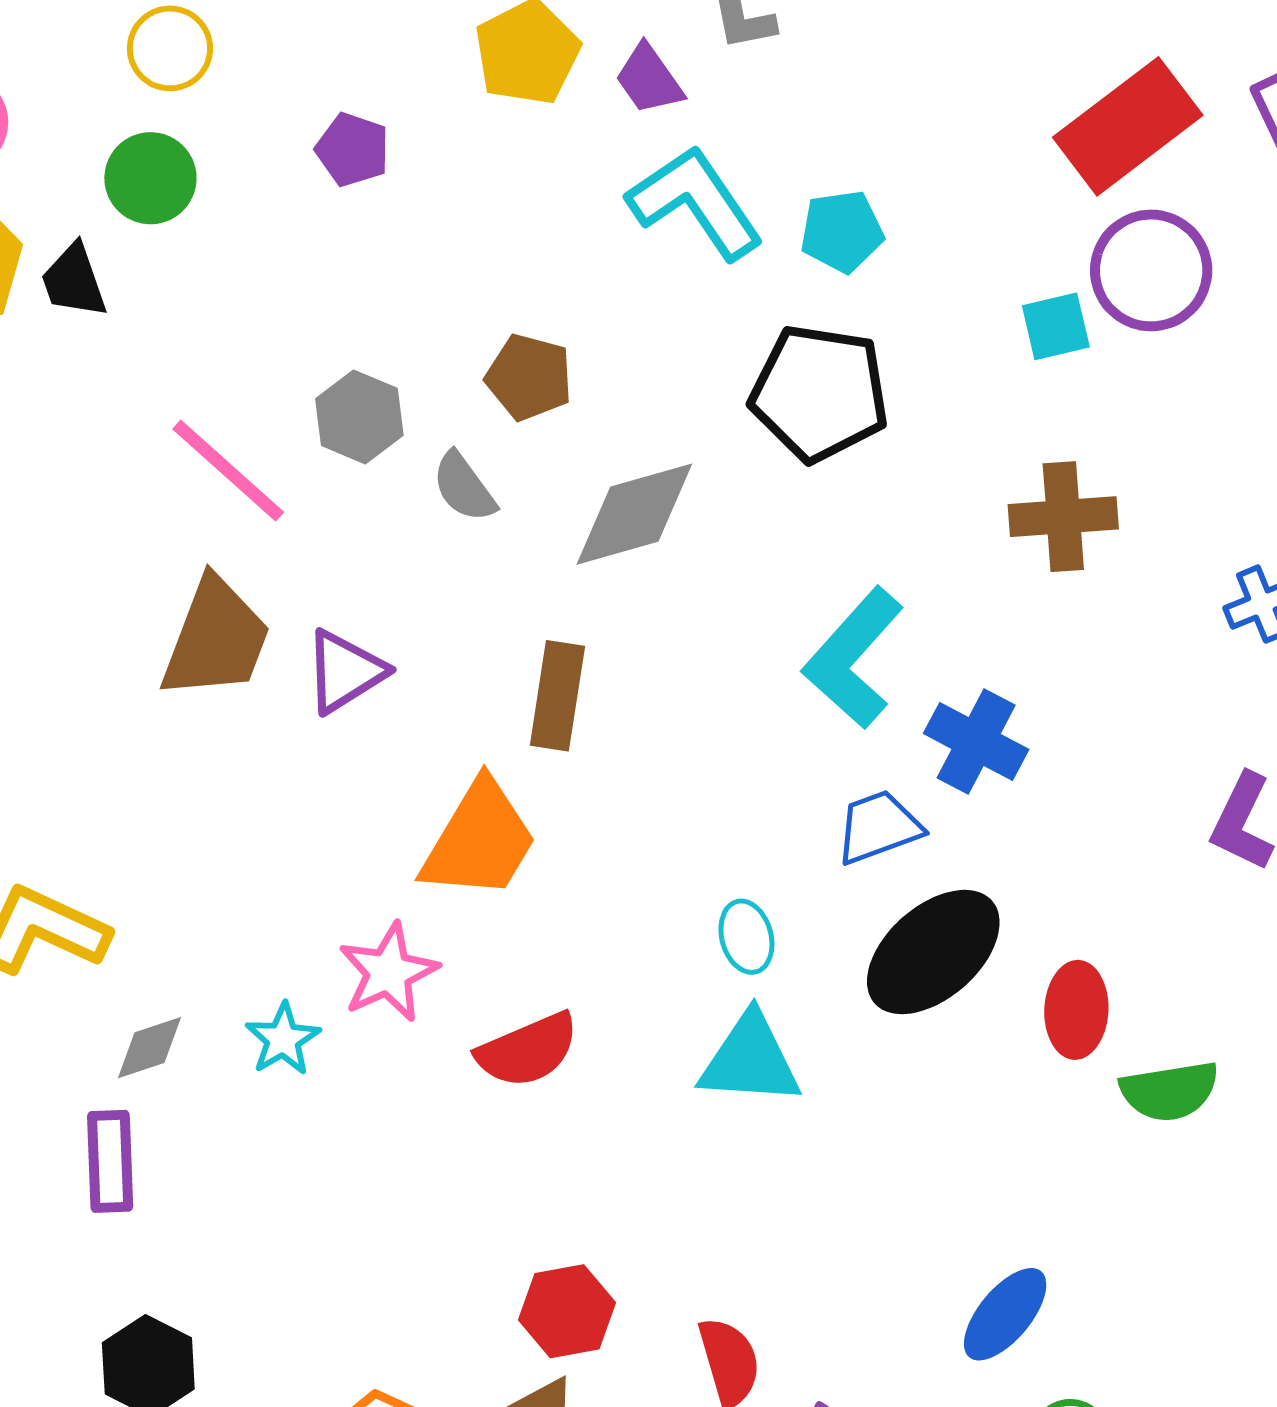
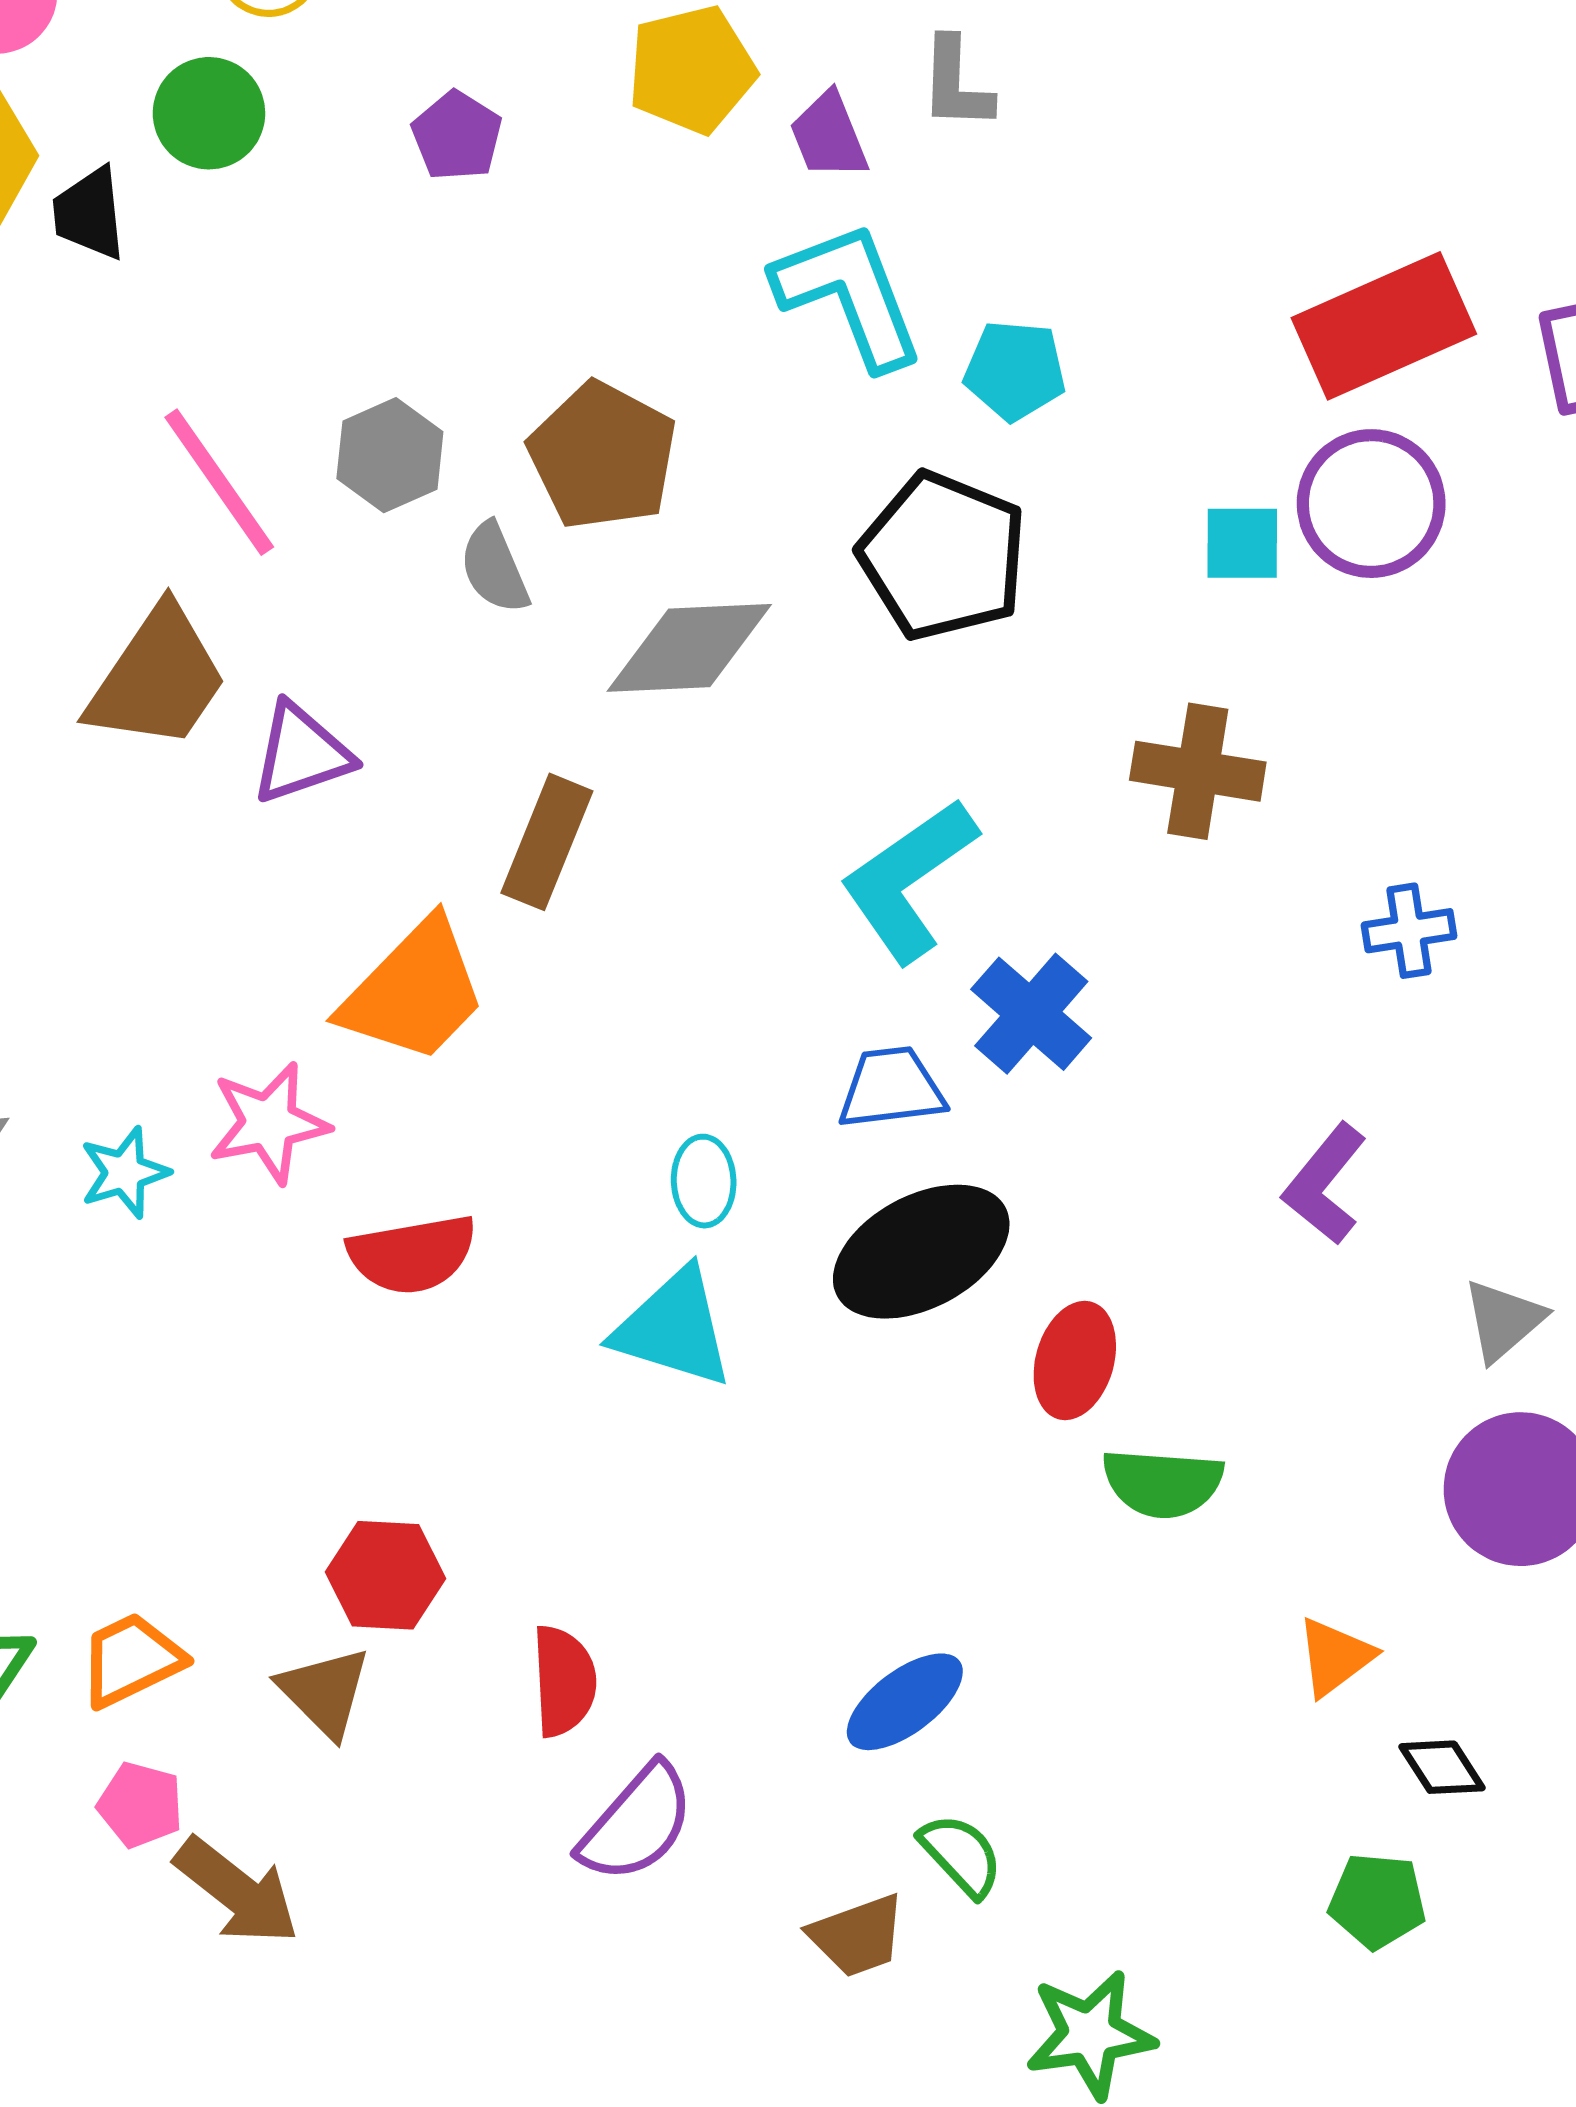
brown pentagon: (529, 377) -> (603, 456), size x1.4

